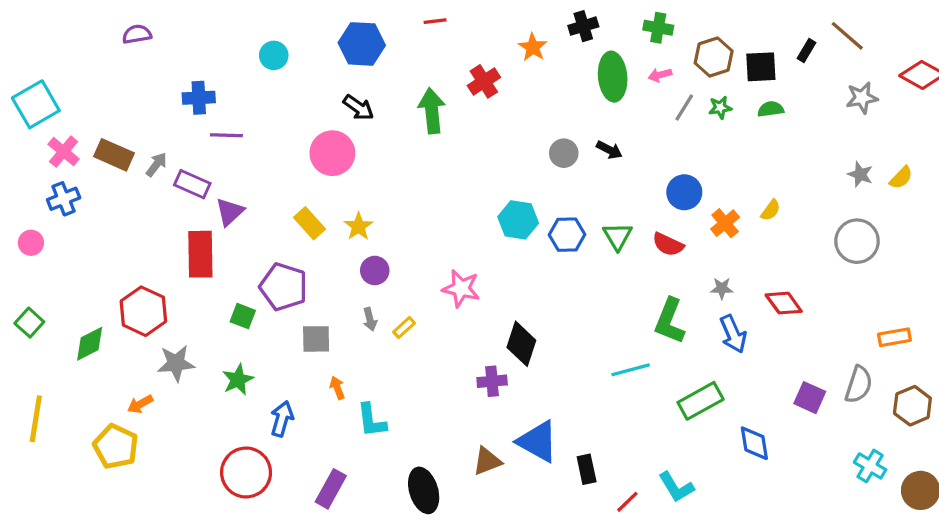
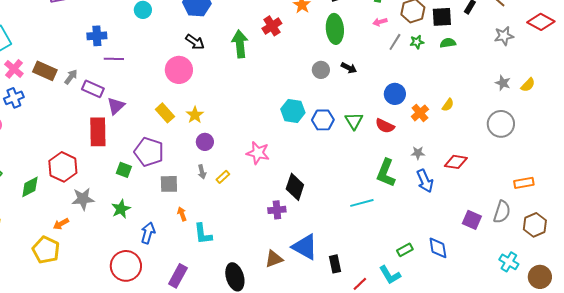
green ellipse: (613, 77) -> (335, 29), moved
red diamond: (784, 303) -> (456, 162), turned -45
green rectangle: (701, 401) -> (405, 250), moved, size x0.6

